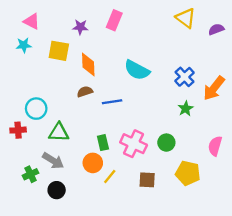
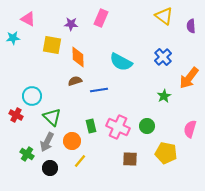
purple semicircle: (216, 29) -> (191, 26), turned -72
cyan star: (24, 45) -> (13, 38), moved
blue cross: (185, 77) -> (163, 57), moved
red cross: (18, 130) -> (16, 115), turned 32
green triangle: (59, 132) -> (52, 117), turned 42
gray arrow: (53, 161) -> (47, 142), turned 84
orange circle: (93, 163) -> (72, 141), moved
green cross: (31, 174) -> (27, 154), turned -32
yellow line: (110, 177) -> (80, 161), moved

